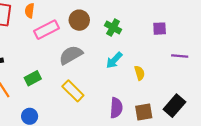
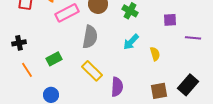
purple square: (160, 29) -> (170, 20), moved
gray semicircle: (71, 55) -> (90, 37), turned 130
purple semicircle: (116, 108) -> (117, 87), moved

